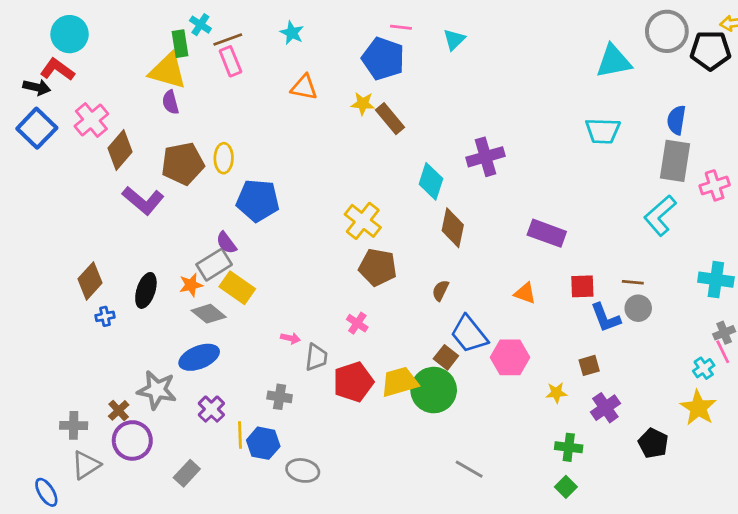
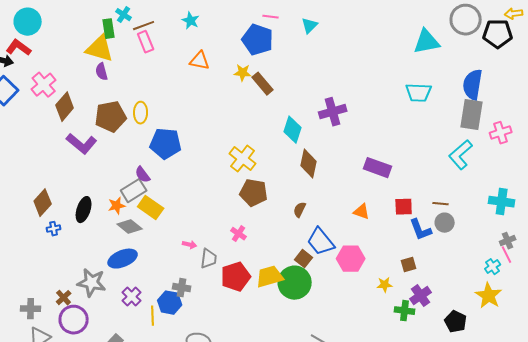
blue semicircle: (676, 120) -> (473, 85), size x1.4
blue hexagon: (263, 443) -> (170, 303), moved
green cross: (569, 447) -> (405, 311), moved

